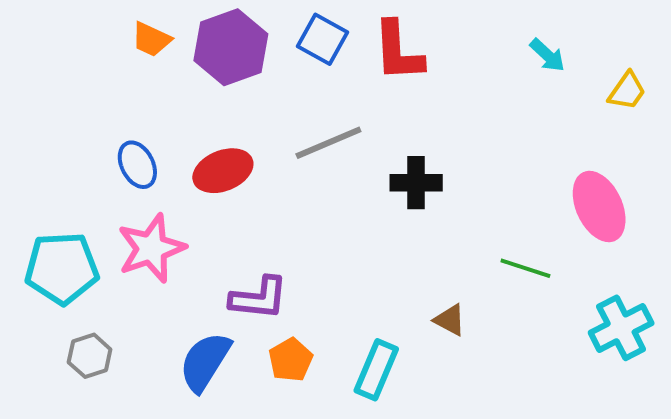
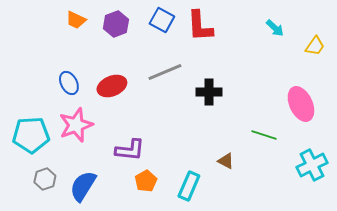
purple hexagon: (231, 47) -> (116, 24), size x0.7
blue semicircle: (205, 362) -> (83, 186), moved

